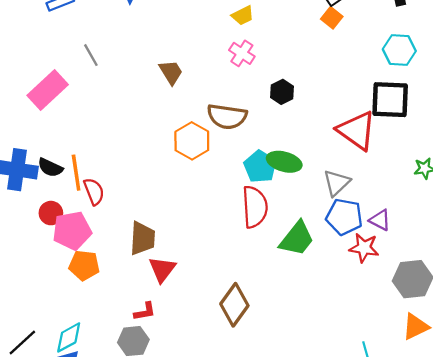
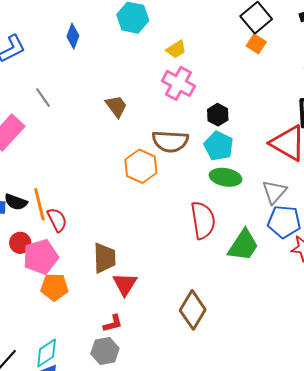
pink cross: (242, 53) -> (178, 83), size x1.4
cyan pentagon: (260, 167) -> (219, 146), moved

